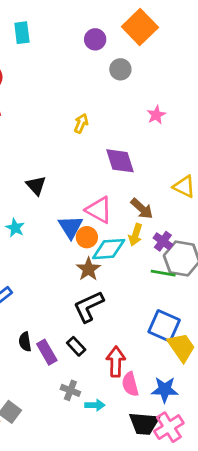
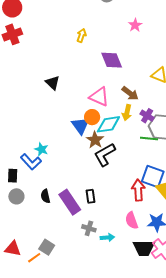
blue triangle: (71, 227) -> (80, 126), moved
cyan star: (15, 228) -> (41, 149), moved
black L-shape: (89, 307) -> (105, 155), moved
black semicircle: (25, 342) -> (45, 196), moved
black rectangle: (76, 346) -> (91, 196), turned 40
purple rectangle: (47, 352) -> (70, 202), size x1.4
red arrow: (116, 362) -> (138, 190), moved

